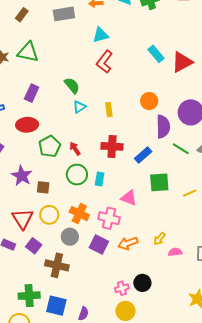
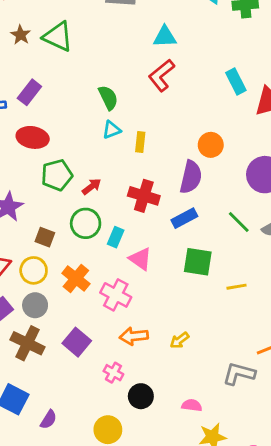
purple rectangle: (32, 93) -> (29, 92), moved
yellow rectangle: (109, 110) -> (140, 142), moved
purple semicircle: (163, 127) -> (191, 177), moved
red arrow: (75, 149) -> (92, 187), turned 72
brown square: (43, 187) -> (45, 237), moved
pink triangle: (129, 198) -> (140, 259), moved
gray circle: (70, 237) -> (35, 305), moved
purple square: (99, 245) -> (77, 342), moved
pink semicircle: (175, 252) -> (192, 405), moved
pink cross: (122, 288) -> (113, 373), moved, turned 32

